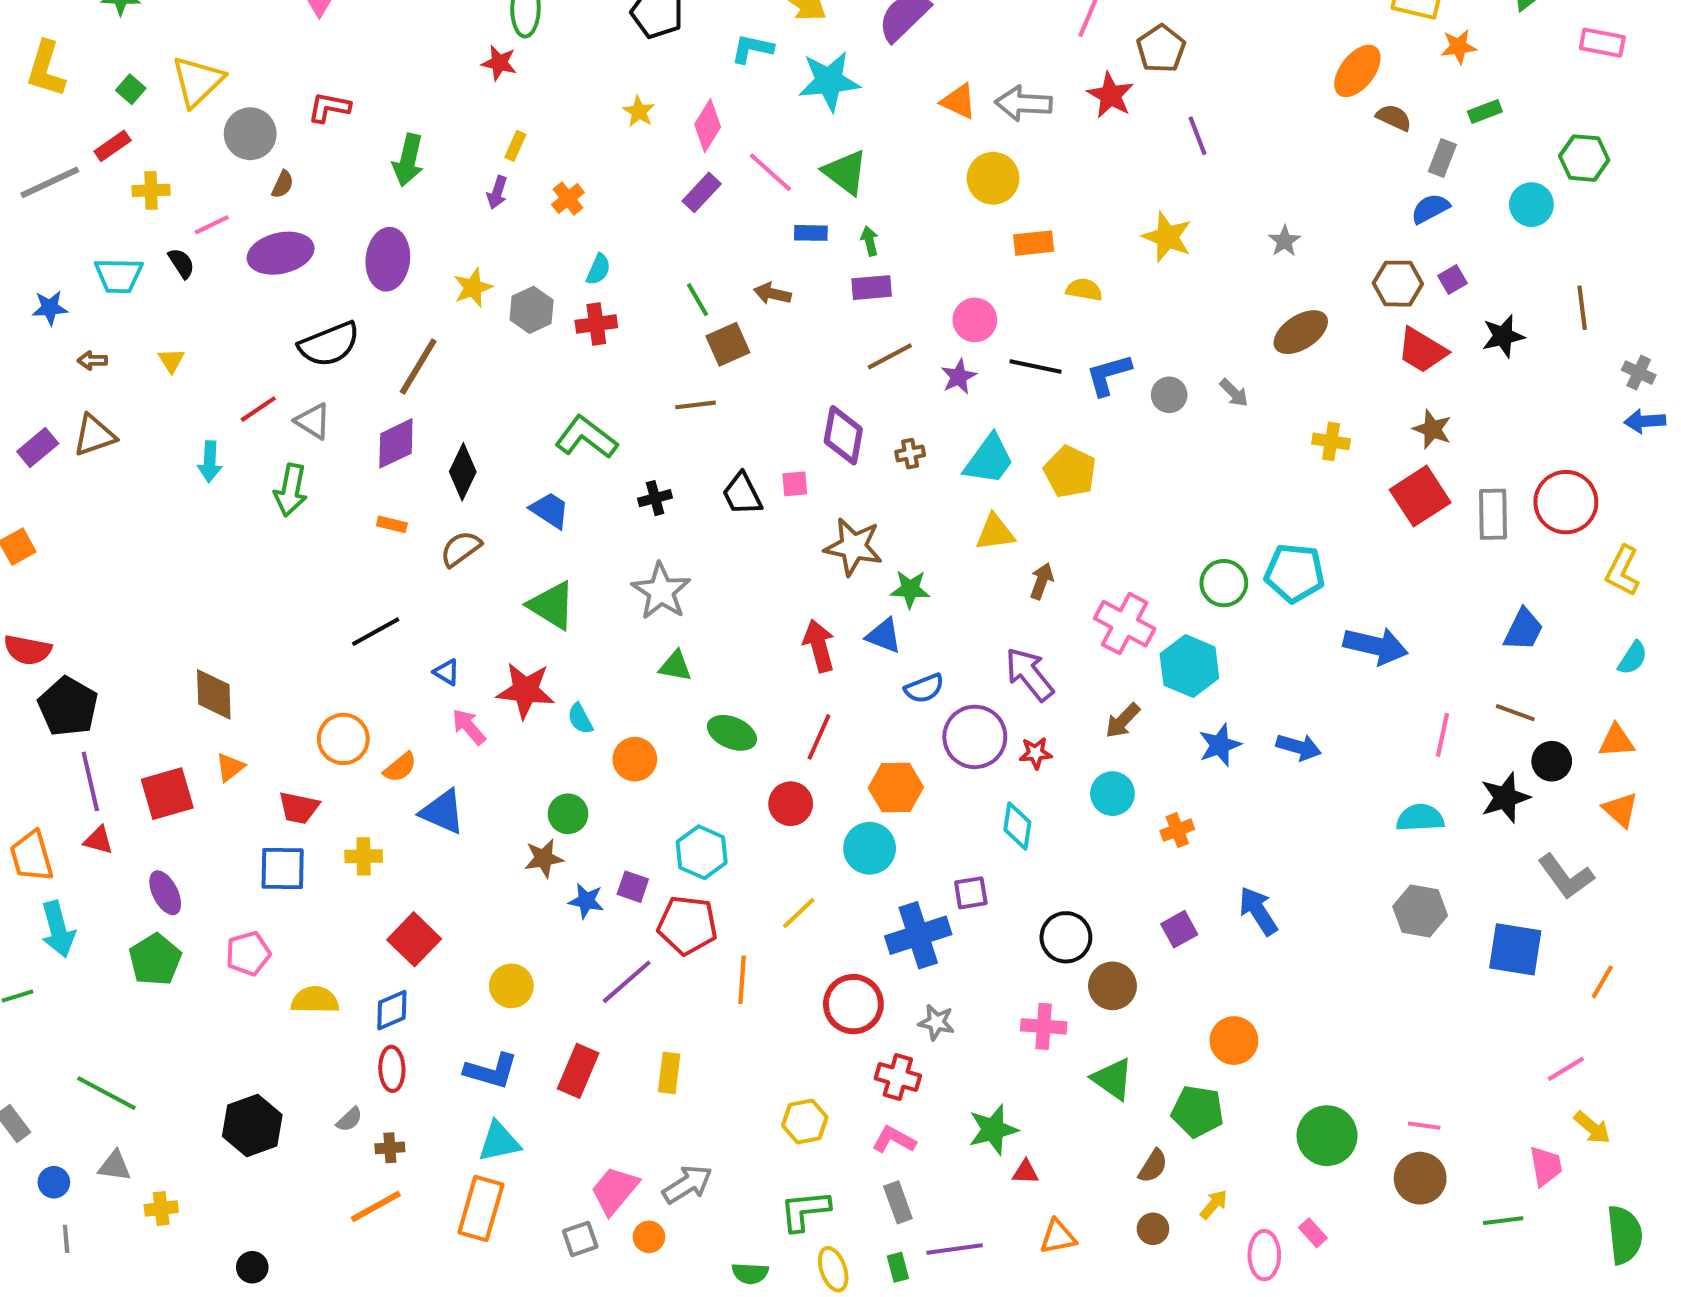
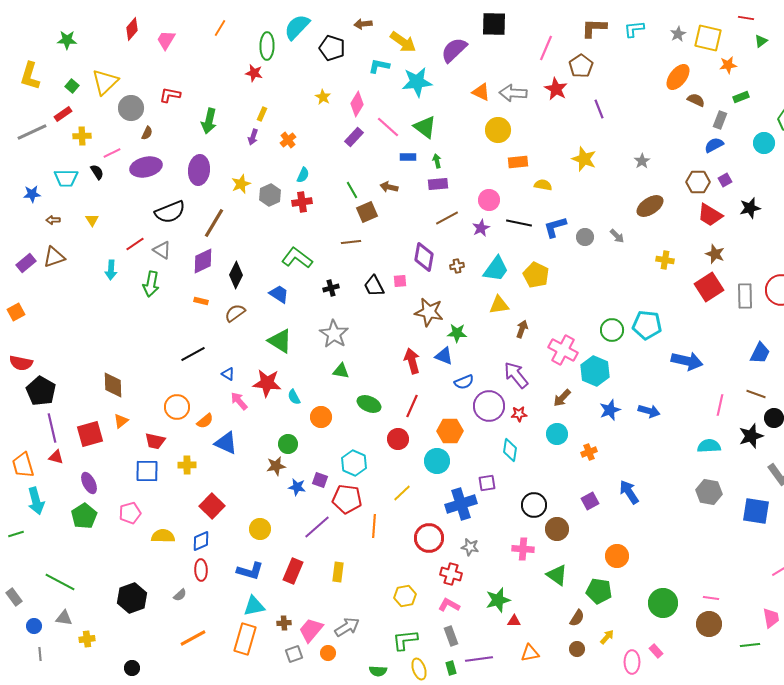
brown cross: (390, 1148) -> (284, 623), moved

